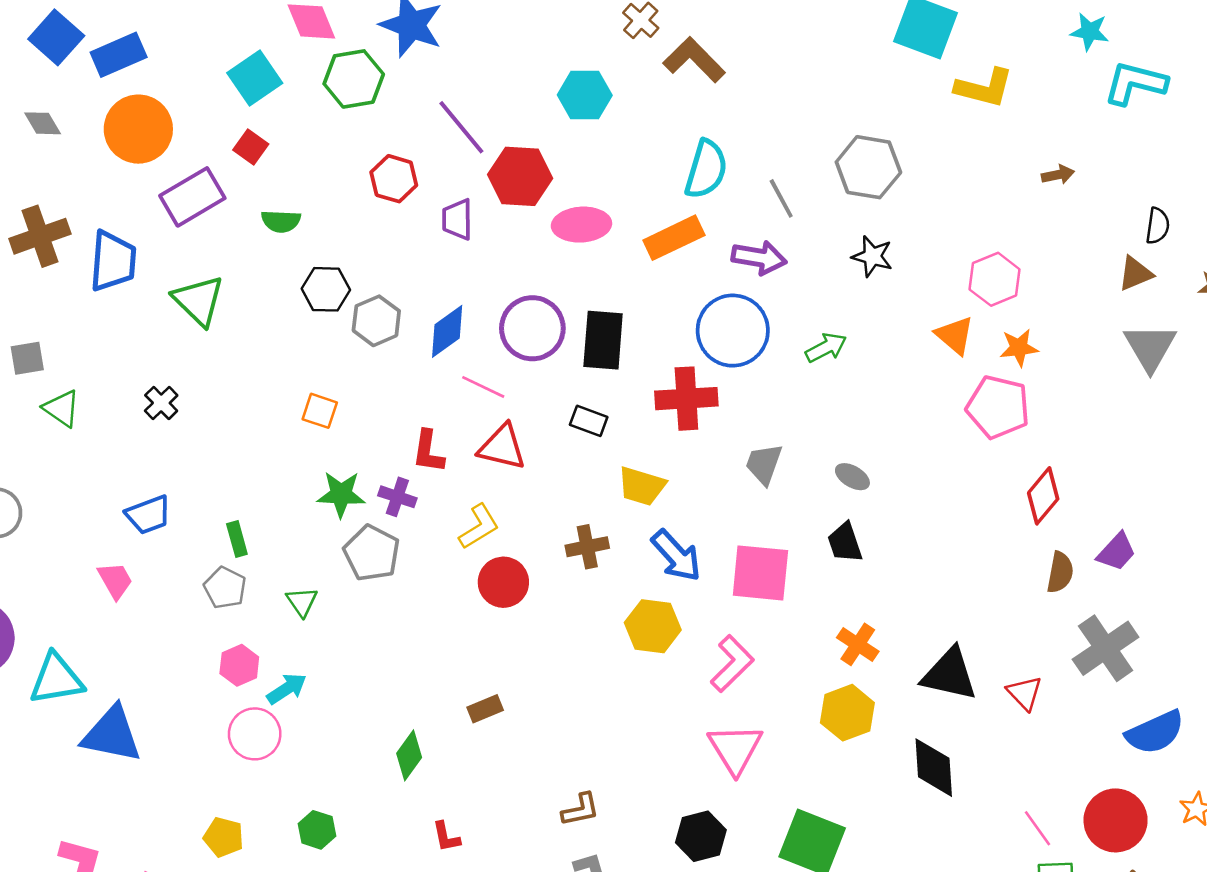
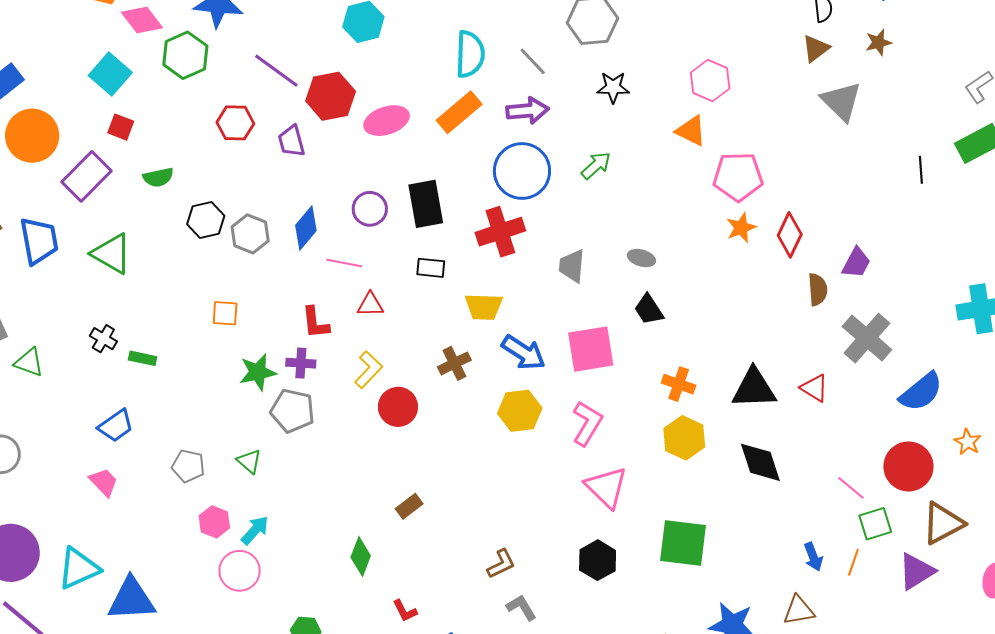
purple circle: (532, 328) -> (370, 209), size x0.7
orange star: (1019, 348) -> (741, 228), moved
red triangle: (502, 447) -> (370, 305), size x0.7
green rectangle: (237, 539) -> (143, 358), moved, turned -48

